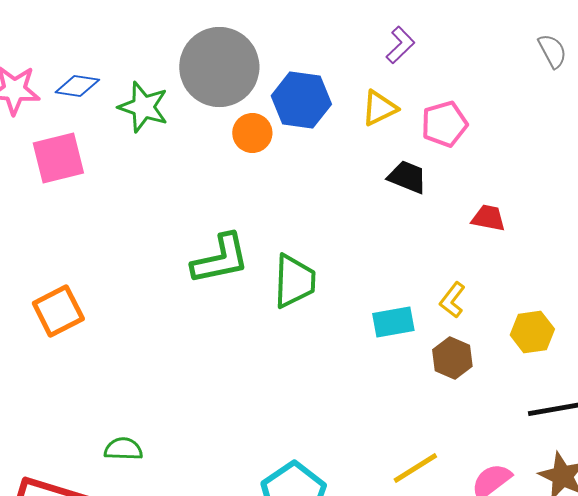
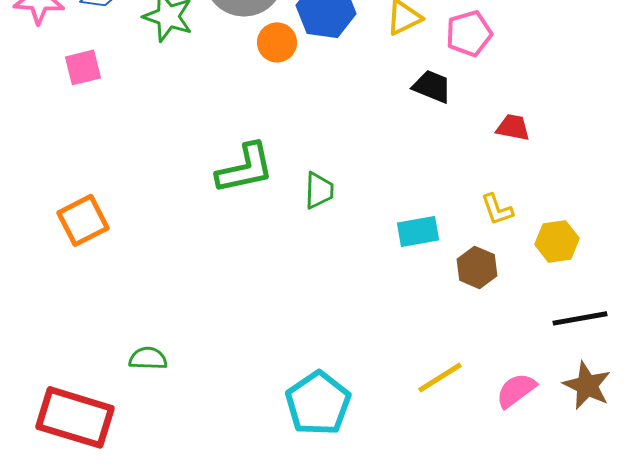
pink square: (58, 158) -> (83, 67), size x0.7
green trapezoid: (294, 281) -> (319, 190), size x0.7
yellow L-shape: (452, 300) -> (497, 209), moved, turned -57

